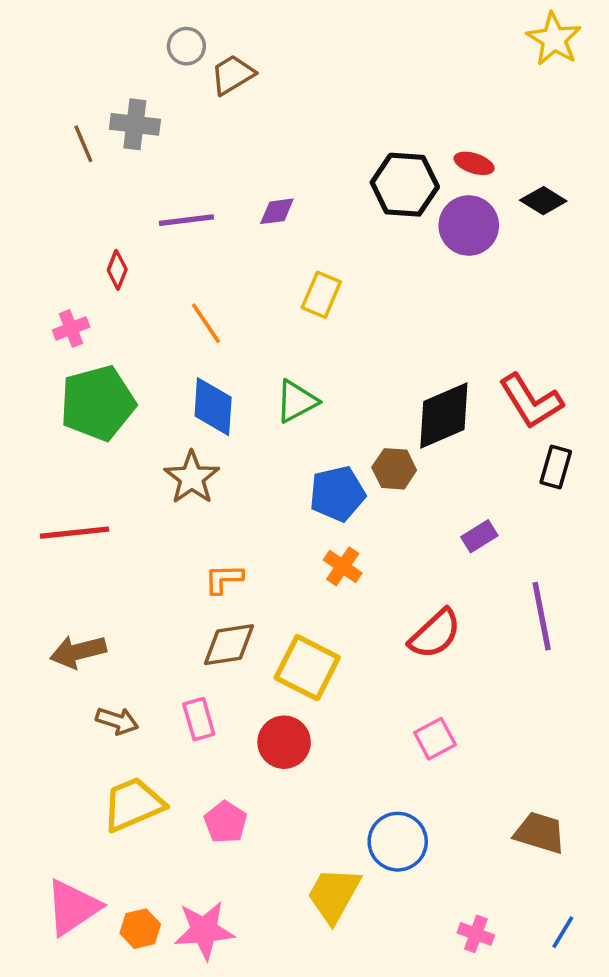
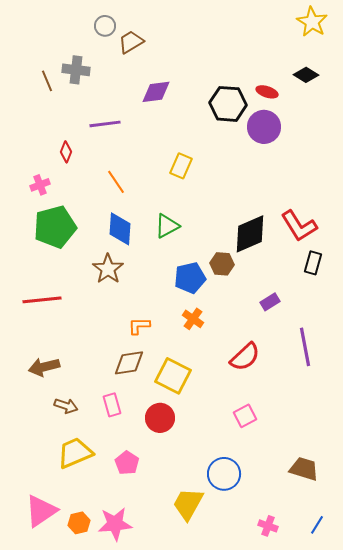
black diamond: (543, 201) -> (306, 75), moved
purple diamond: (277, 211) -> (156, 92), moved, size x1.4
orange L-shape: (224, 579) -> (139, 326), moved

